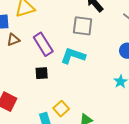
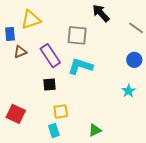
gray square: (83, 26) -> (77, 35), moved
yellow square: (61, 109) -> (61, 111), moved, turned 35

